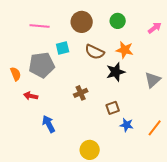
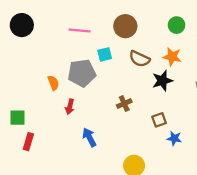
green circle: (118, 21) -> (177, 25), moved
red arrow: (31, 96) -> (70, 107), turned -88

